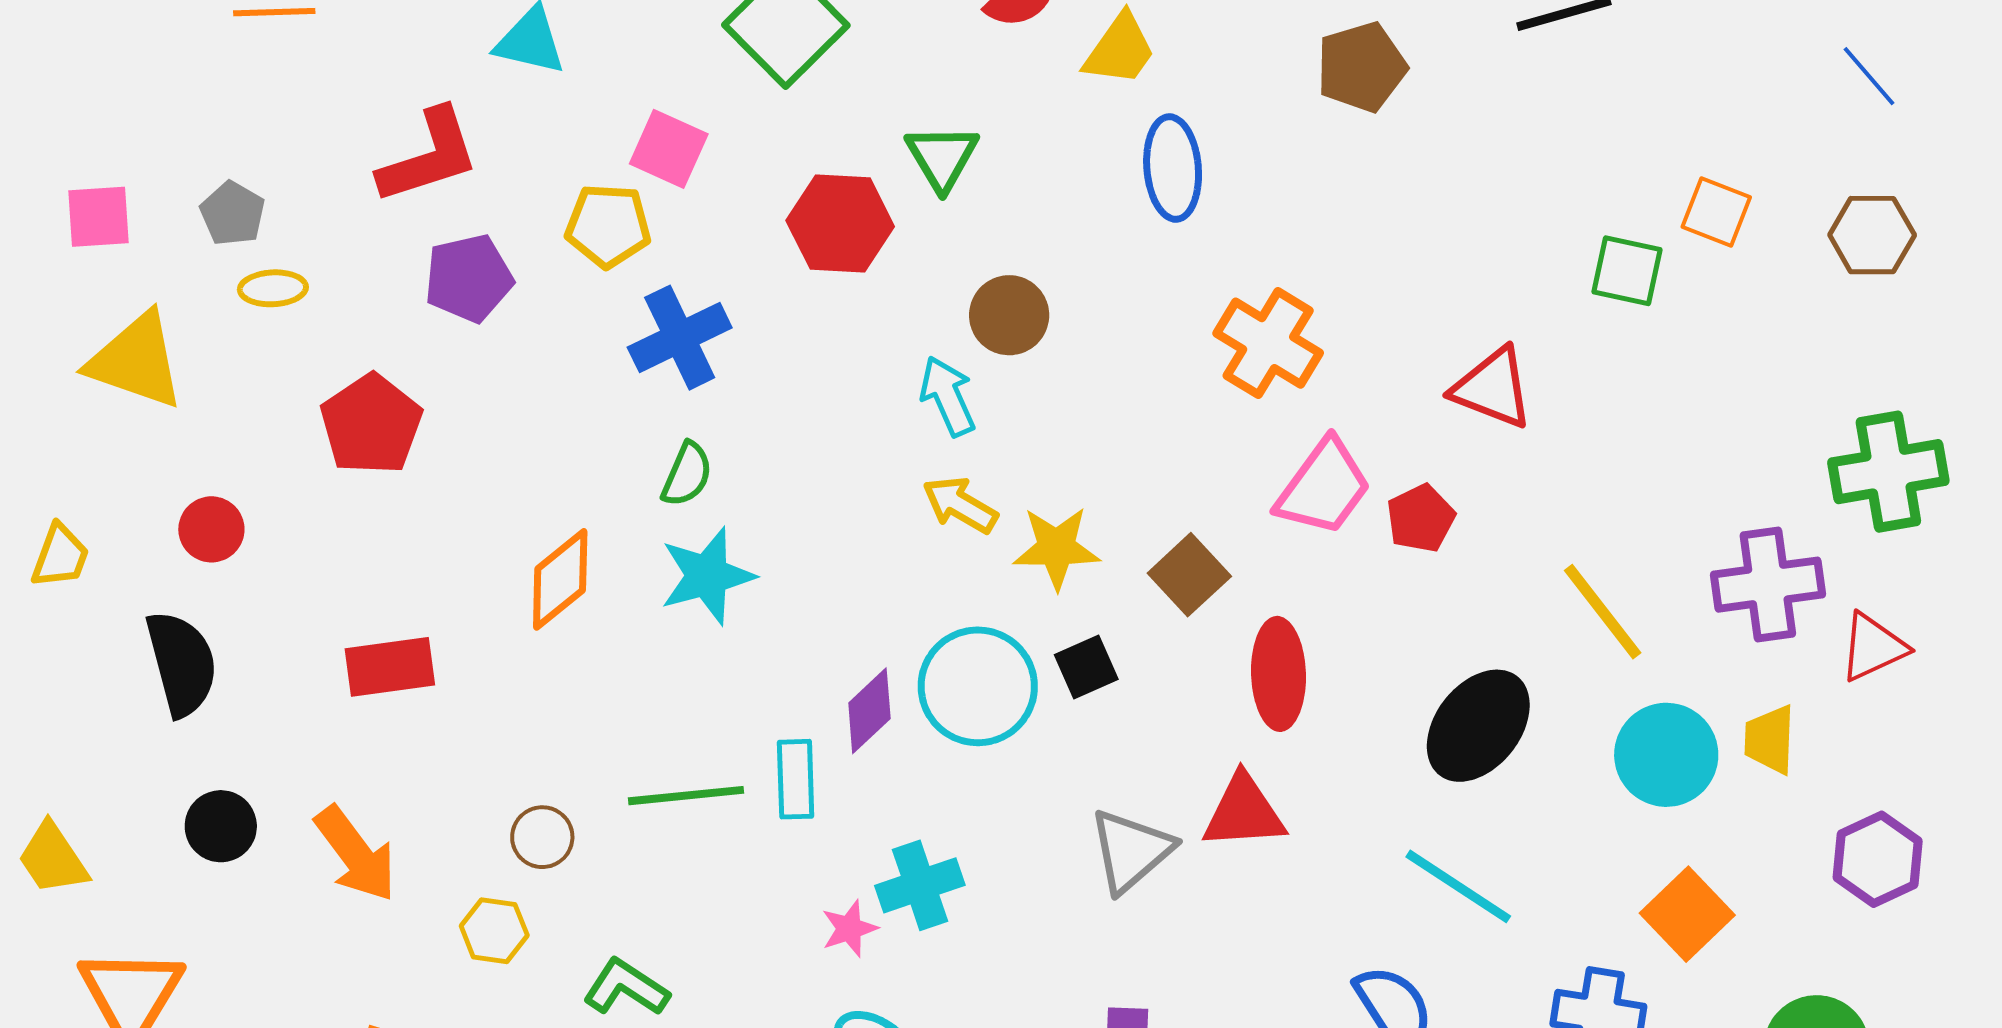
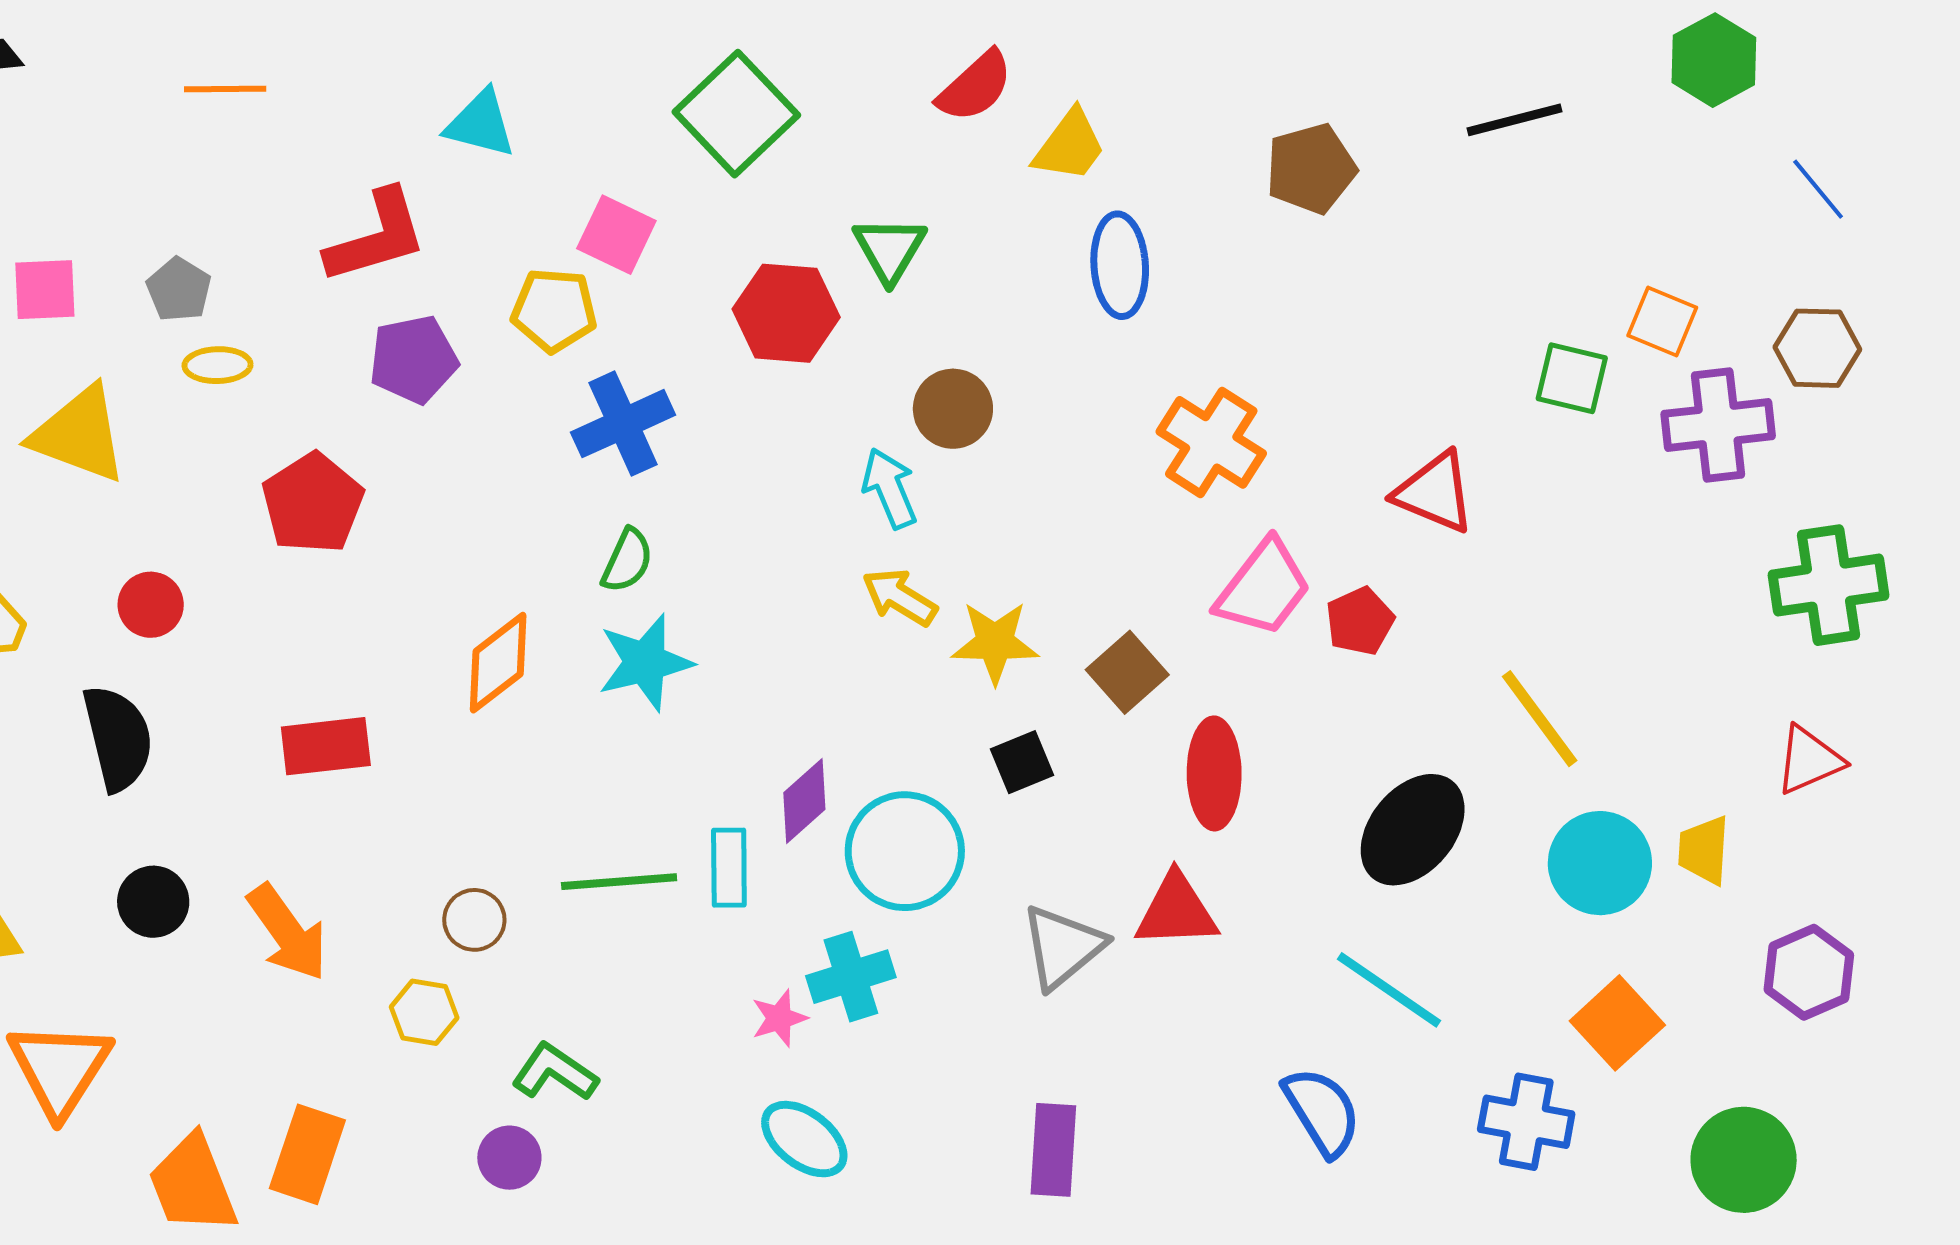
purple cross: (1768, 585) -> (1718, 425), moved
cyan circle: (978, 686) -> (905, 851), moved

